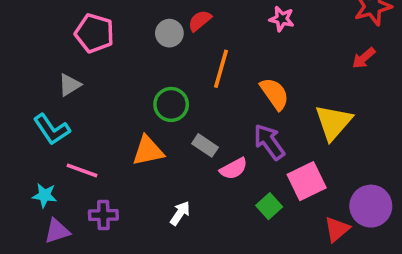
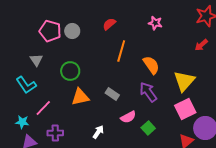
gray circle: (169, 33) -> (72, 31), moved
gray triangle: (70, 85) -> (36, 60), turned -32
green circle: (171, 104) -> (70, 71), moved
pink semicircle: (234, 169) -> (128, 117), moved
pink line: (82, 170) -> (43, 108), turned -66
pink square: (307, 181) -> (185, 109), moved

